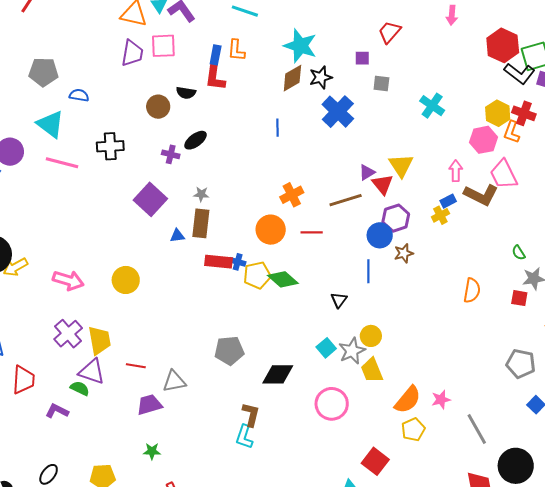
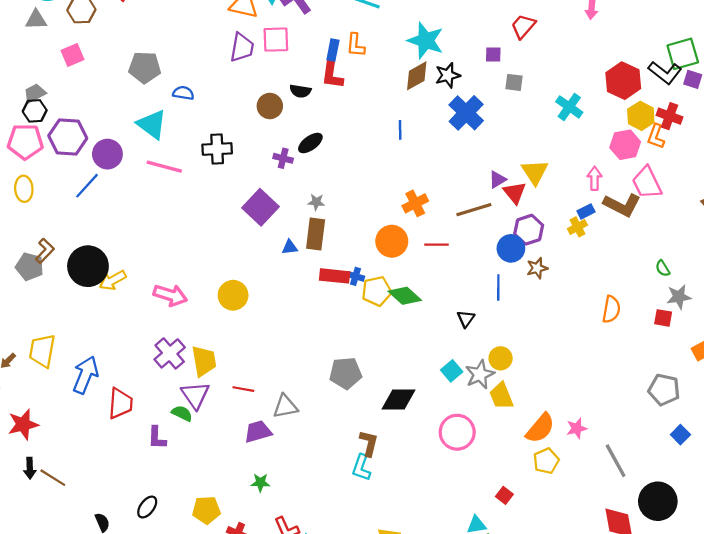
red hexagon: (503, 45) -> (623, 81), moved
purple triangle: (92, 372) -> (195, 395), turned 36
purple L-shape: (57, 411) -> (157, 438), turned -115
red square: (375, 461) -> (504, 495), size x0.6

